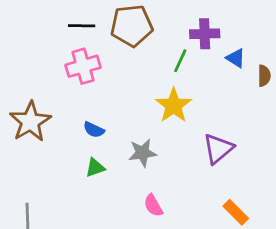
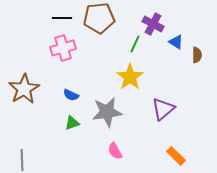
purple cross: (205, 34) -> (153, 24), turned 30
gray star: (142, 153) -> (107, 112), size x1.4

